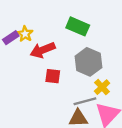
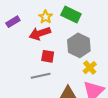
yellow star: (25, 34) -> (46, 17), moved
gray line: (85, 101) -> (41, 76), moved

